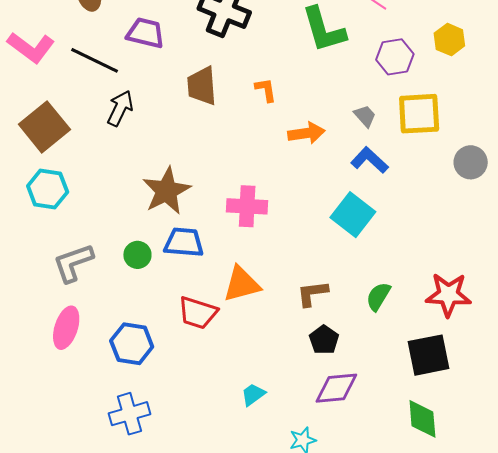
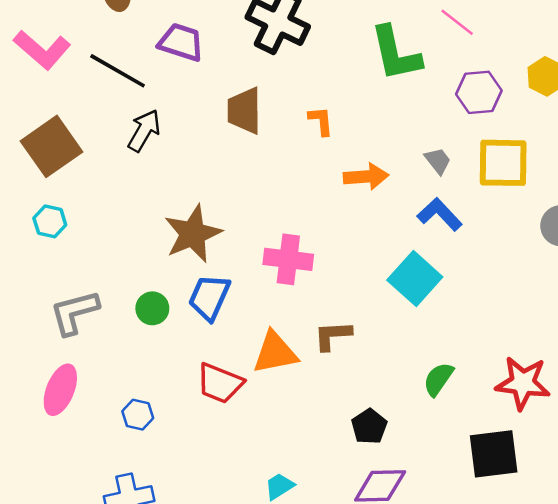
cyan hexagon: (48, 189) -> (50, 221), size x0.7
blue trapezoid: (184, 242) -> (209, 297), turned -75
brown L-shape: (312, 293) -> (333, 335), moved
blue hexagon: (132, 344) -> (138, 415), size x0.6

